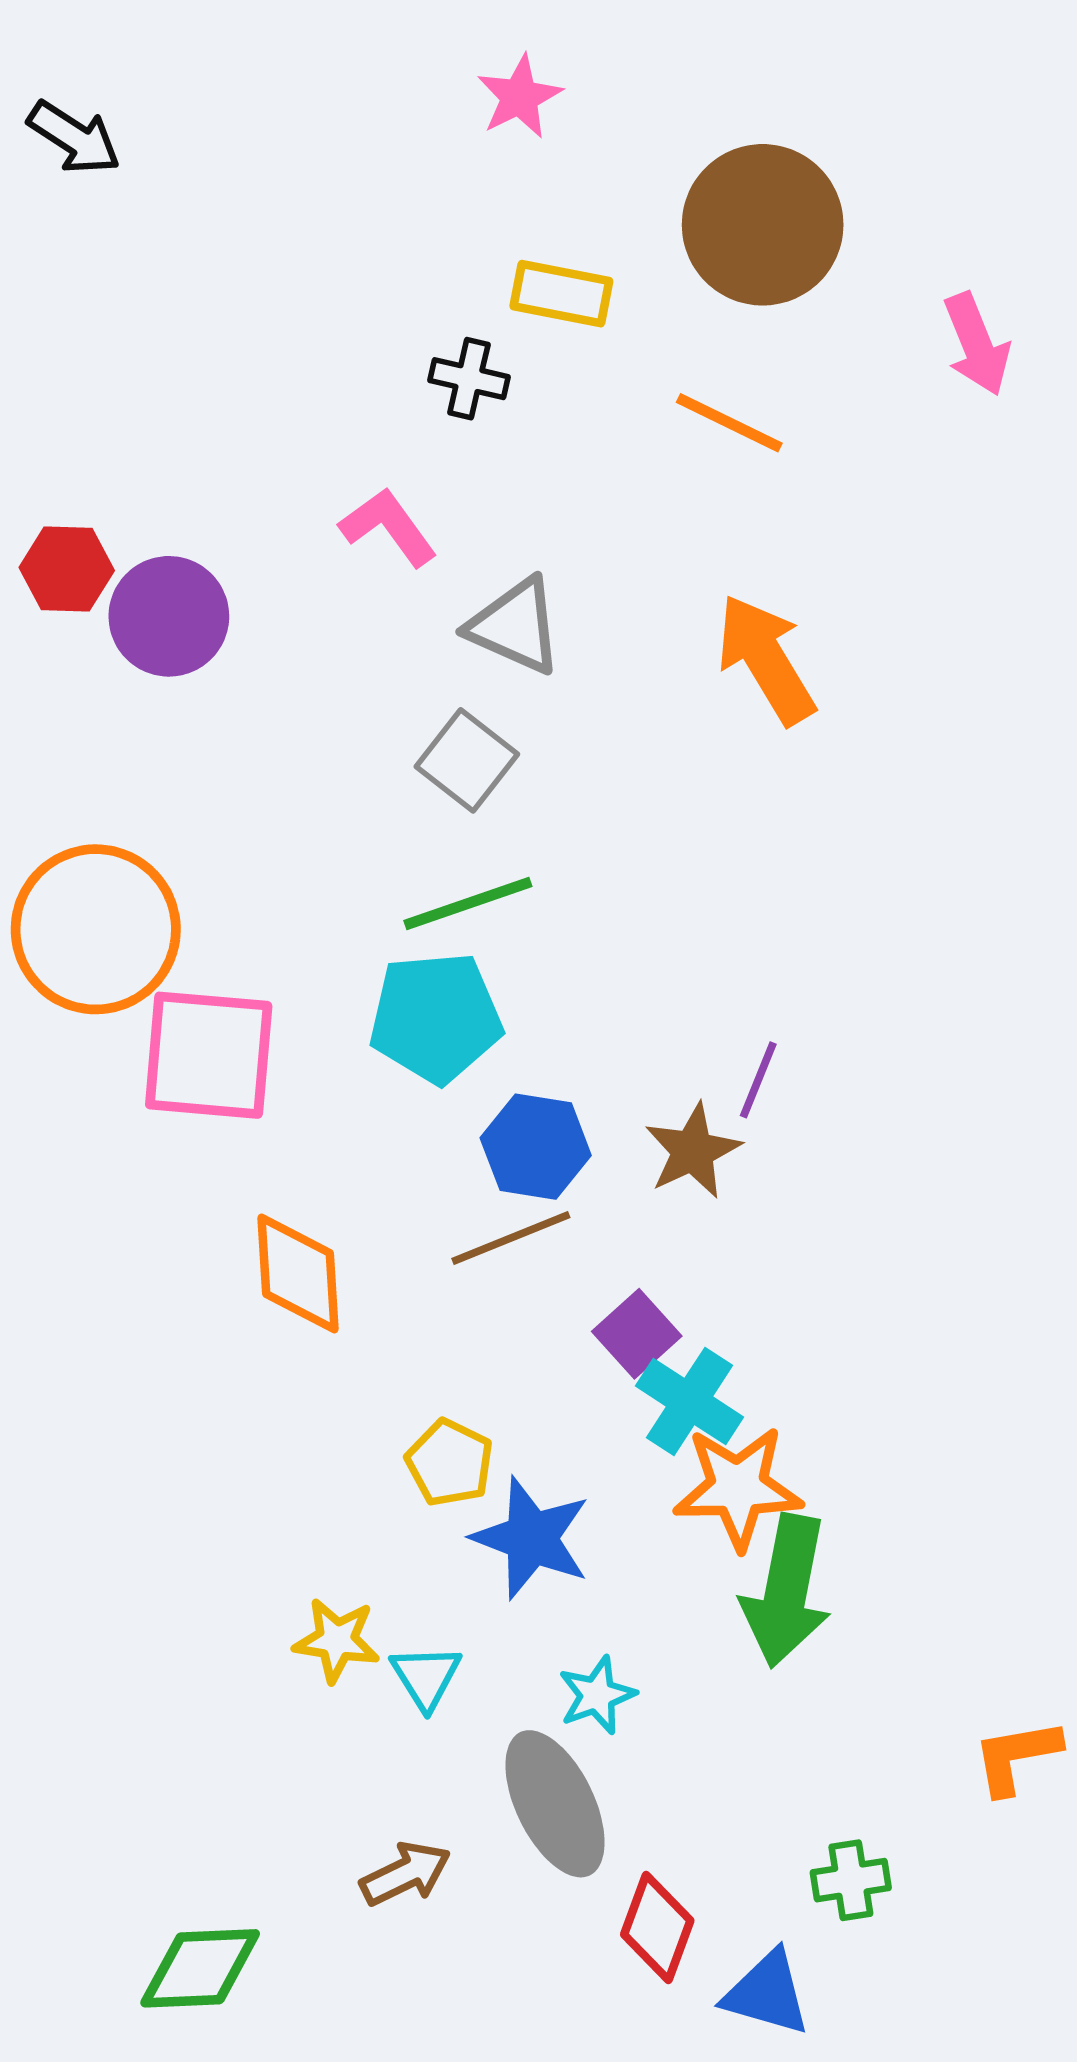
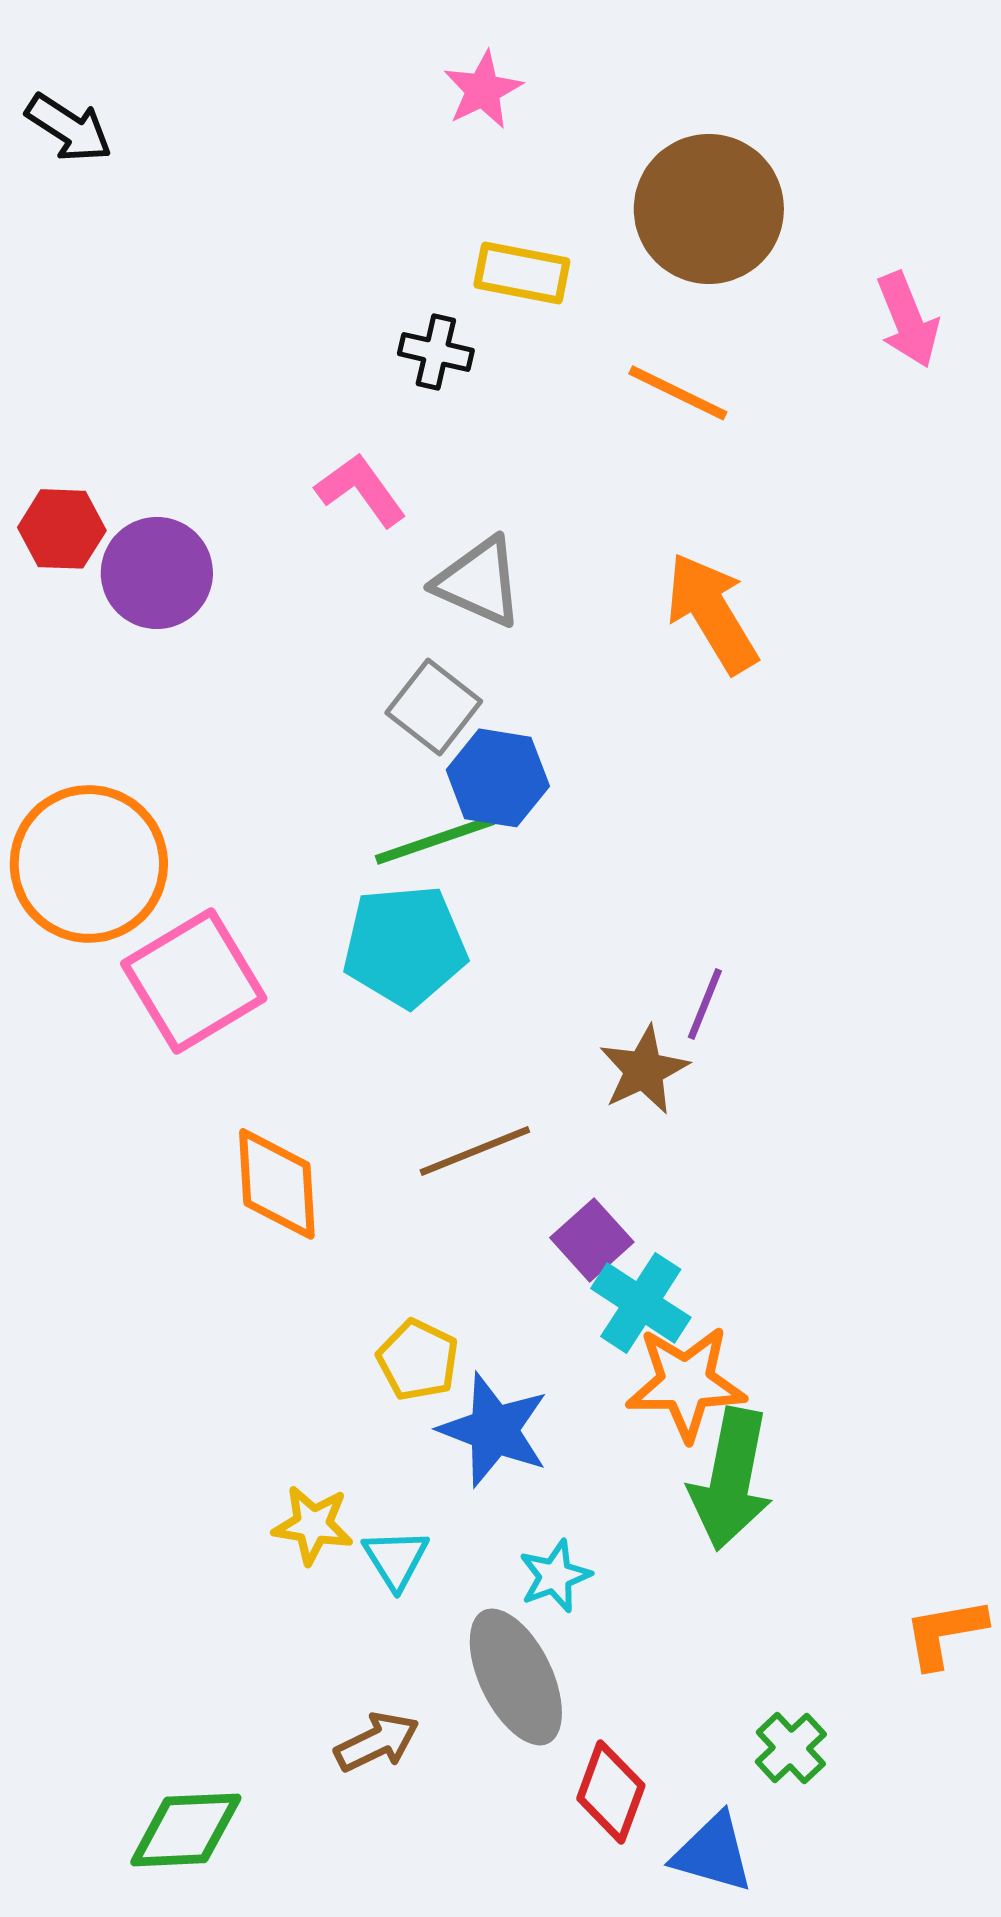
pink square: (209, 1055) -> (194, 981), turned -36
blue hexagon: (536, 1147) -> (498, 778), moved
green cross: (851, 1880) -> (791, 1748), turned -34

